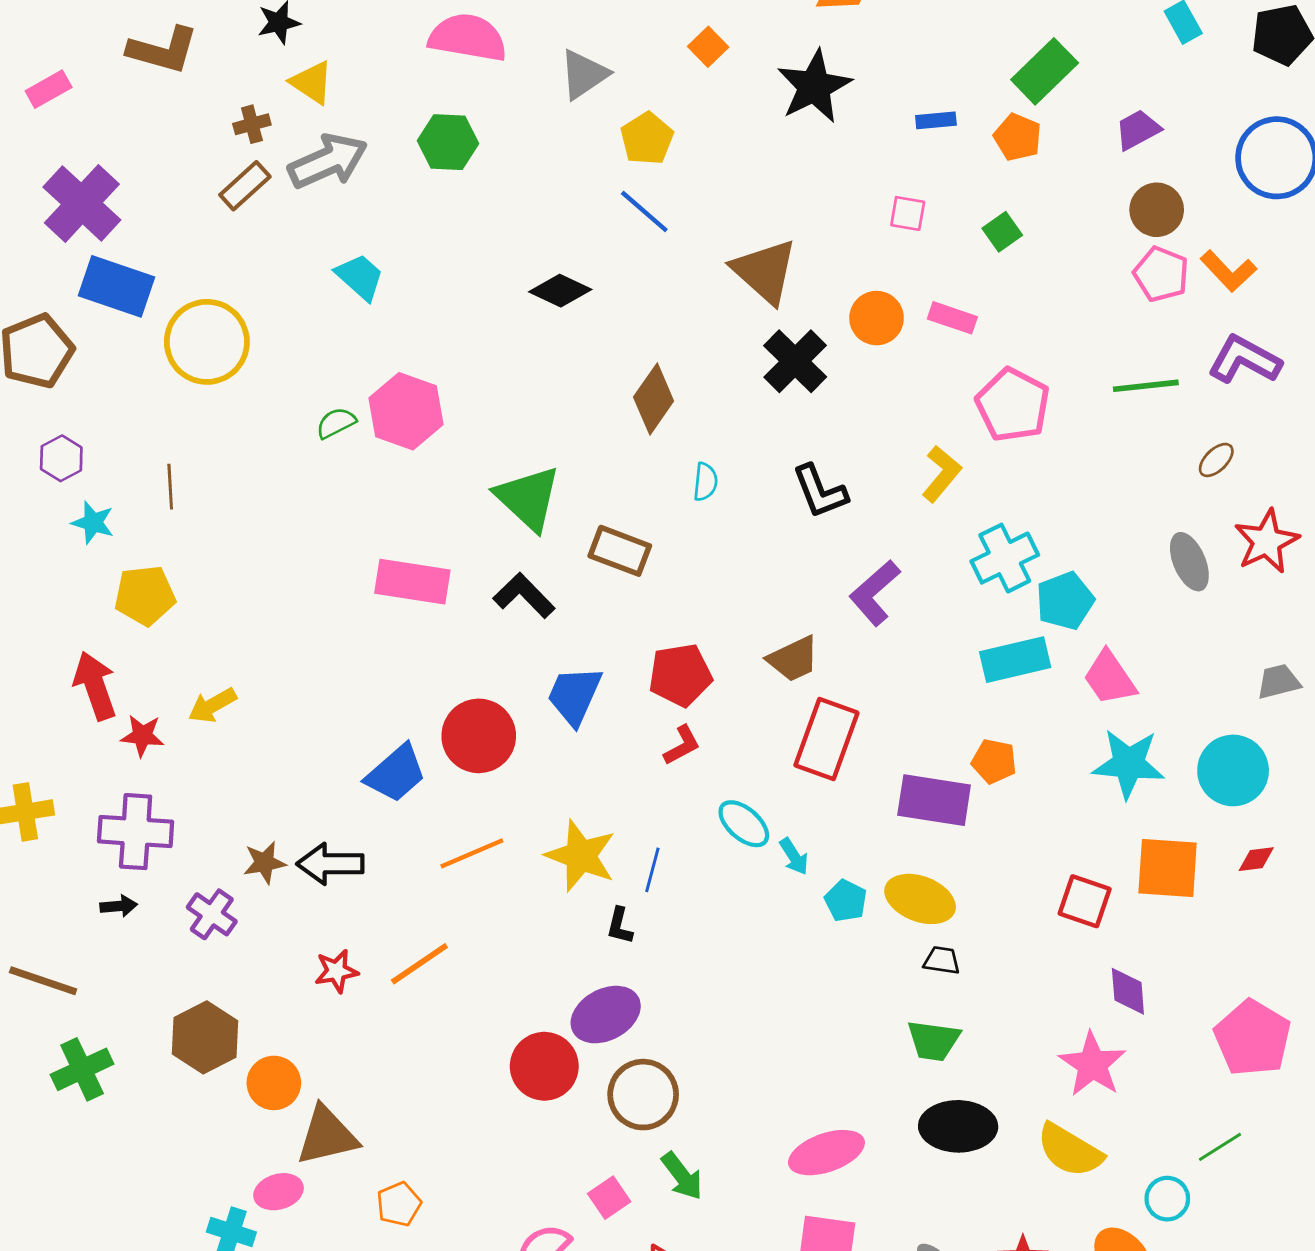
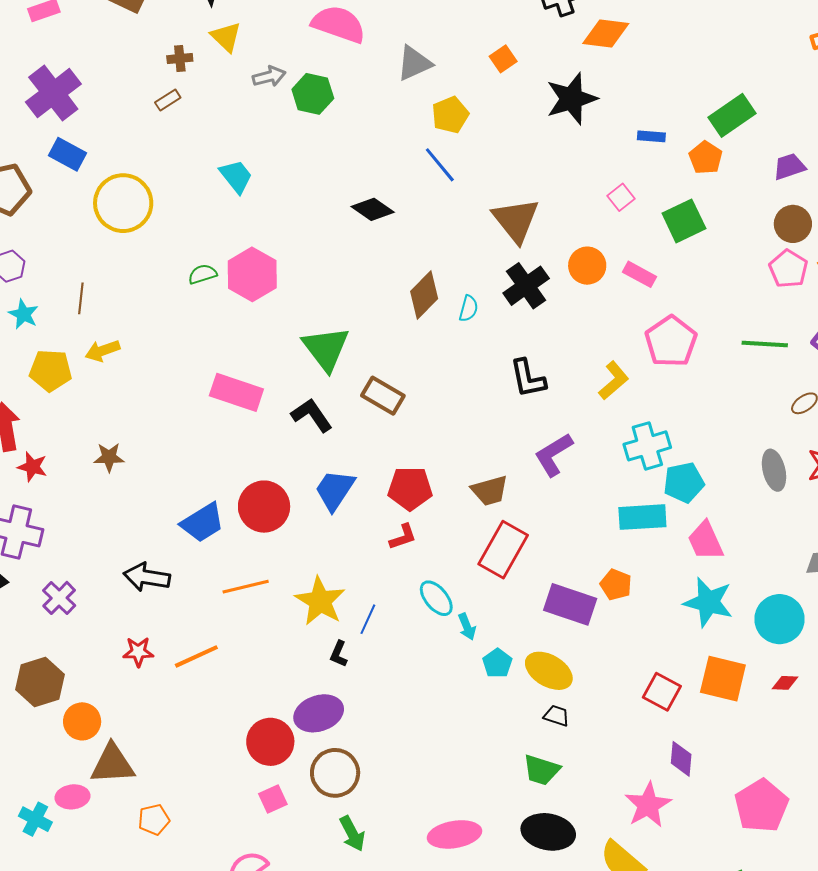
gray arrow: (328, 161) -> (269, 76), moved, size x0.6
brown rectangle: (245, 186) -> (168, 100), size x0.7
pink square: (908, 213) -> (621, 197), turned 32
green square: (1002, 232) -> (684, 221), size x1.6
blue rectangle: (117, 286) -> (67, 154), size x0.7
cyan semicircle: (705, 482) -> (468, 309), moved
yellow arrow: (212, 705) -> (103, 351), moved
brown star: (265, 863) -> (109, 457), moved
pink square: (609, 1198) -> (273, 799), moved

